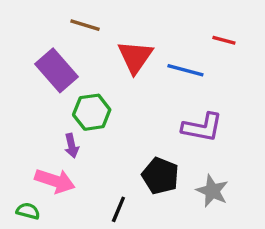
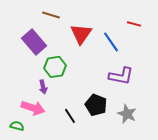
blue line: (185, 70) -> (111, 42), turned 40
black line: (118, 209) -> (70, 116), moved, turned -56

